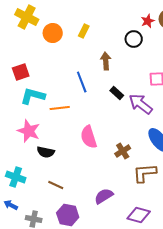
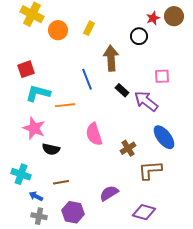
brown arrow: (106, 61) -> (111, 58), size x1.4
brown line: (56, 185) -> (61, 182), turned -35
blue arrow: (11, 205) -> (36, 196), moved

